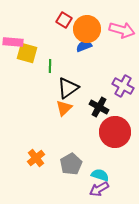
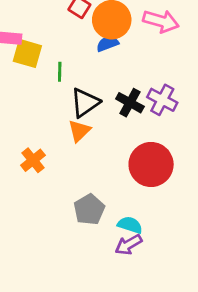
black cross: (99, 107) -> (130, 103), moved
orange cross: (36, 158) -> (33, 160), moved

